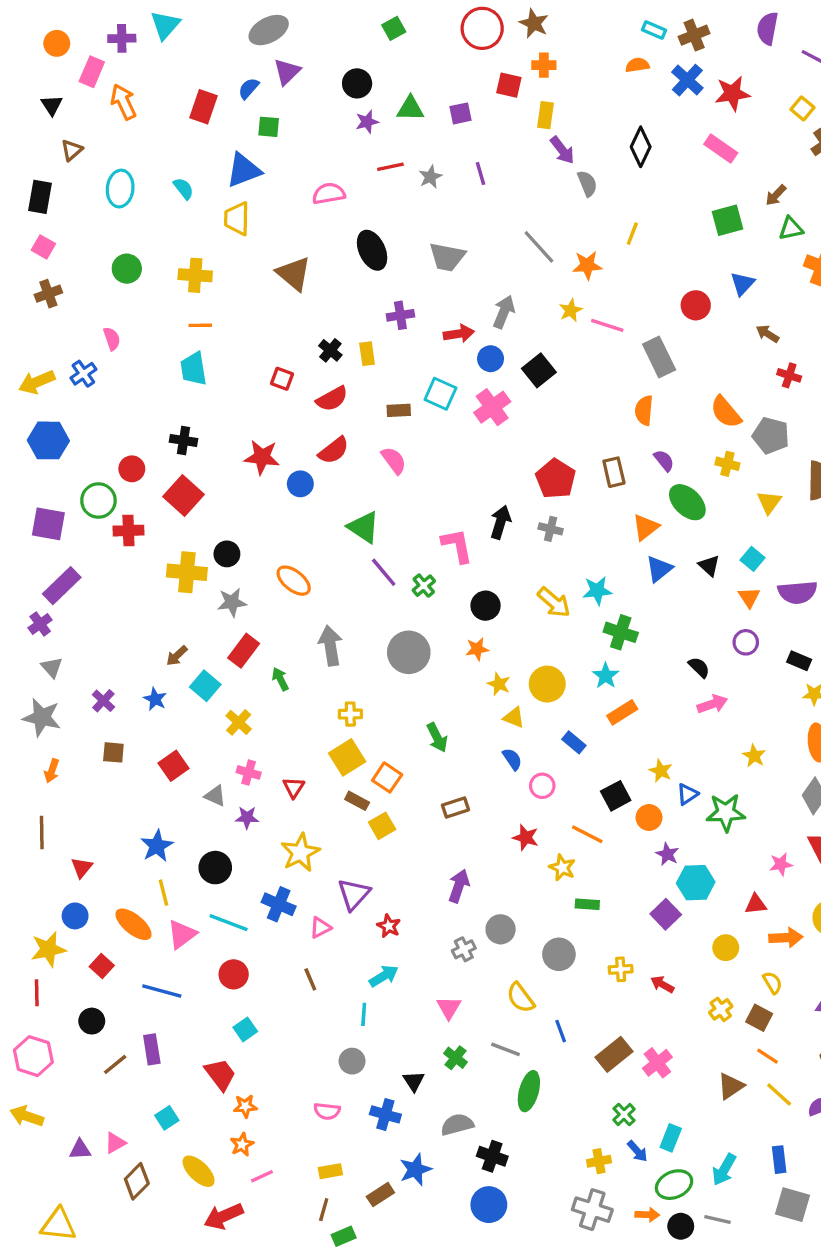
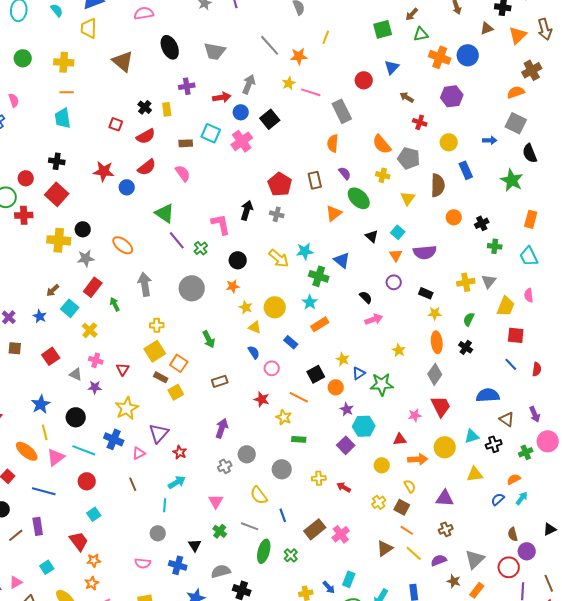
blue triangle: (659, 569) -> (342, 260), moved, turned -42
green cross: (624, 1114) -> (291, 555), moved

